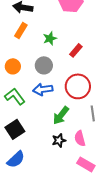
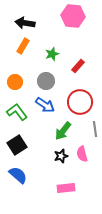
blue arrow: (43, 89) -> (45, 105), turned -138
blue semicircle: (16, 159) -> (18, 175), turned -96
pink rectangle: (86, 164) -> (66, 188), moved, turned -36

